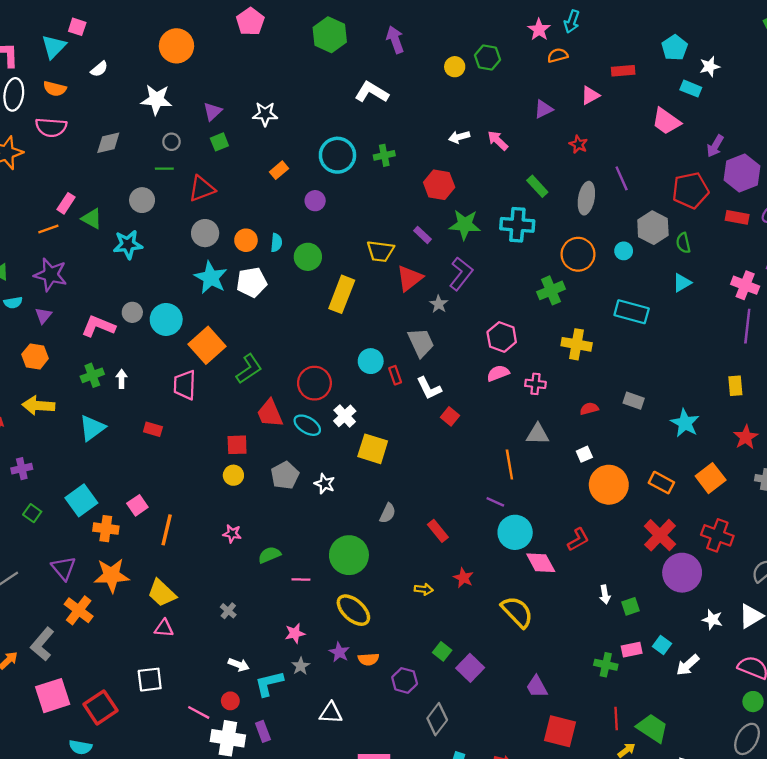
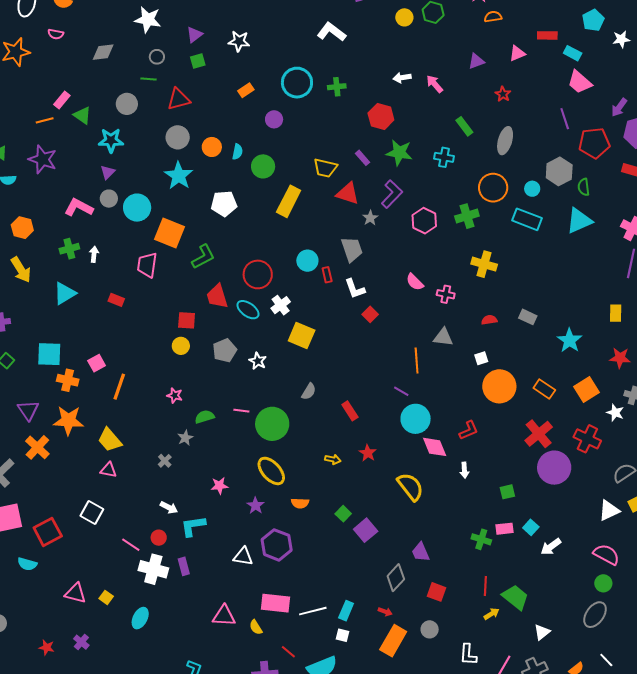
cyan rectangle: (691, 89) -> (573, 53), moved
pink semicircle: (51, 127) -> (56, 34), size x0.6
purple line: (622, 178) -> (565, 119), moved
cyan cross: (517, 225) -> (444, 157), size x0.7
red triangle: (410, 278) -> (348, 193), turned 50
white pentagon: (252, 282) -> (224, 204), moved
cyan triangle: (682, 283) -> (579, 221), size x1.6
cyan rectangle: (632, 312) -> (527, 219), moved
purple triangle: (43, 316) -> (108, 172), moved
pink hexagon: (502, 337) -> (424, 221), moved
orange square: (207, 345) -> (170, 233), turned -32
pink semicircle: (498, 373) -> (415, 282), turned -120
yellow arrow: (38, 406) -> (21, 270), turned -132
red star: (746, 437) -> (620, 358), turned 30
cyan square: (81, 500) -> (49, 354), turned 32
pink line: (301, 580) -> (241, 411), moved
white arrow: (605, 595) -> (464, 470), moved
white star: (712, 620) -> (615, 413), moved
orange semicircle: (368, 659) -> (300, 503), moved
gray star: (301, 666) -> (185, 438), moved
white square: (150, 680) -> (92, 512), turned 30
purple hexagon: (405, 680) -> (277, 545), moved, size x1.4
gray diamond: (437, 719) -> (396, 578), moved
red square: (560, 731) -> (437, 592), size x0.7

